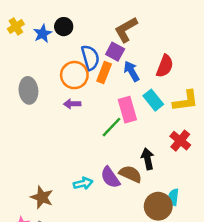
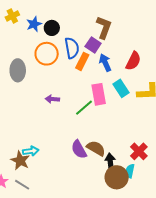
black circle: (64, 27) -> (52, 28), moved
brown L-shape: (126, 30) -> (104, 27), turned 135
orange circle: (74, 75) -> (47, 54), moved
purple arrow: (72, 104) -> (52, 99), moved
red cross: (180, 141) -> (139, 151), moved
black arrow: (148, 159) -> (110, 162), moved
cyan arrow: (83, 183) -> (31, 151), moved

